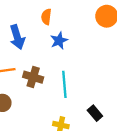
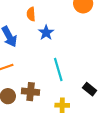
brown cross: (33, 77) -> (31, 92), moved

